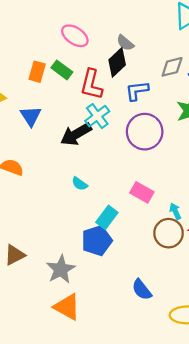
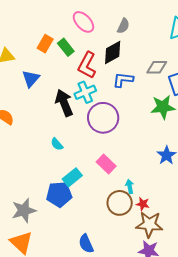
gray semicircle: (125, 43) -> (123, 26), moved, turned -119
purple circle: (145, 132) -> (103, 118), moved
black arrow: (76, 134) -> (64, 103), turned 84

